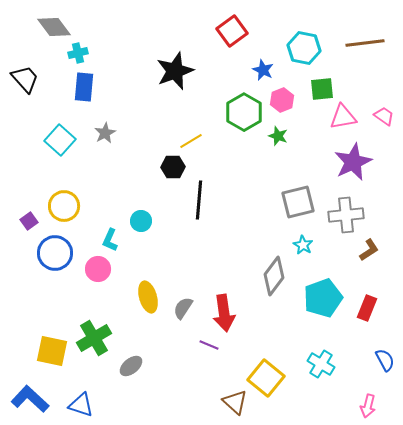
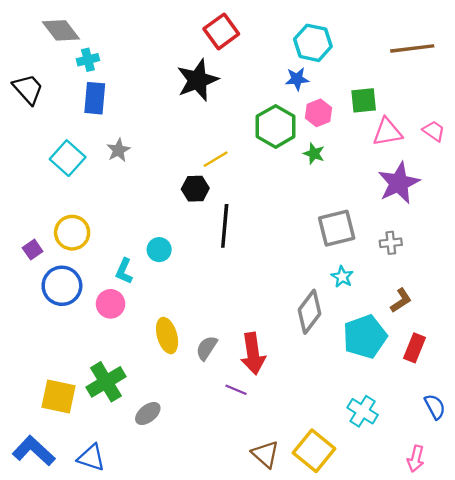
red square: (232, 31) -> (221, 31), moved
cyan hexagon: (304, 48) -> (313, 43), moved
blue star: (263, 70) -> (297, 79), turned -30
gray cross: (346, 215) -> (391, 243), size x0.6
brown L-shape: (369, 250) -> (401, 300), moved
yellow square: (266, 378) -> (314, 451), moved

